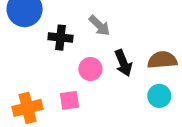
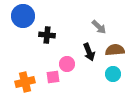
gray arrow: (99, 26) -> (99, 27), moved
pink circle: (90, 69) -> (67, 64), moved

